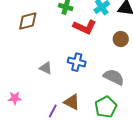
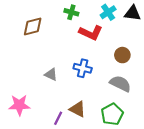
brown circle: (121, 39) -> (122, 55), moved
pink star: (15, 98) -> (19, 105), size x1.5

